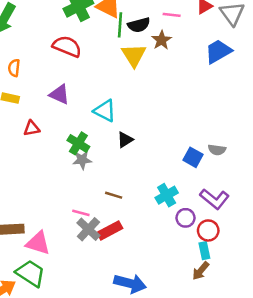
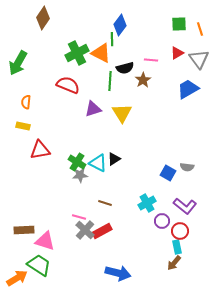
green line: (120, 25) -> (110, 81), moved
yellow triangle: (134, 55) -> (122, 113), moved
purple triangle: (59, 94) -> (93, 109), moved, turned -42
cyan triangle: (105, 111) -> (98, 163), moved
red triangle: (32, 128) -> (40, 150), size x1.5

